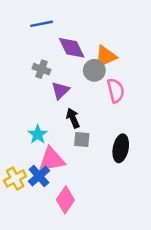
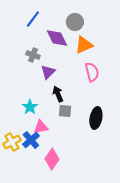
blue line: (41, 24) -> (33, 19), turned -42
gray circle: (94, 70) -> (75, 22), moved
pink triangle: (52, 160) -> (41, 127), size x0.7

